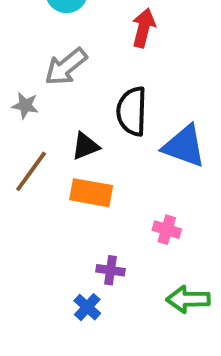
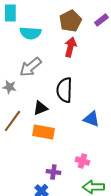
blue triangle: (184, 146) -> (91, 119), moved, size x0.7
pink cross: (167, 230) -> (82, 161), moved

